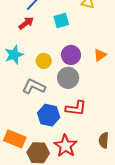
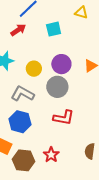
blue hexagon: (49, 115) -> (20, 122), moved
red star: (65, 146) -> (51, 155), size x0.7

